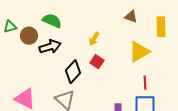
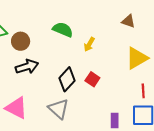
green semicircle: (52, 21) -> (63, 30), moved
black arrow: (50, 47) -> (27, 67), moved
red square: (97, 62) -> (92, 79), moved

